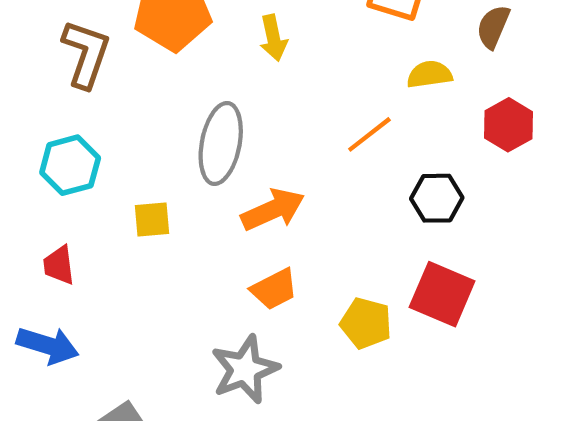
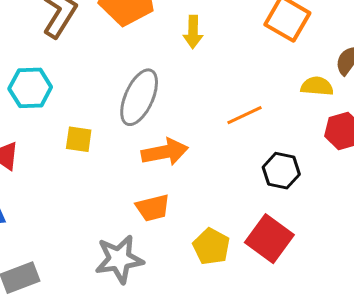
yellow semicircle: (429, 74) -> (317, 86), moved

